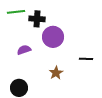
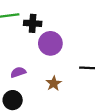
purple semicircle: (24, 50) -> (18, 72), moved

